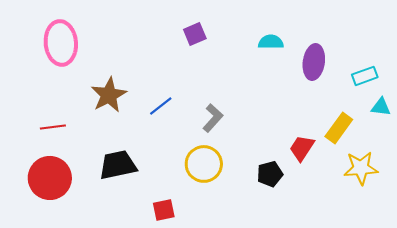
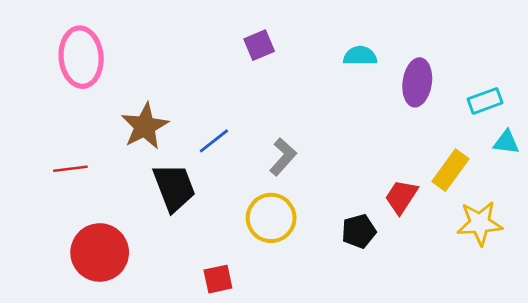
black trapezoid: (118, 165) -> (174, 187), moved, turned 81
red circle: (50, 178) -> (100, 252), moved

